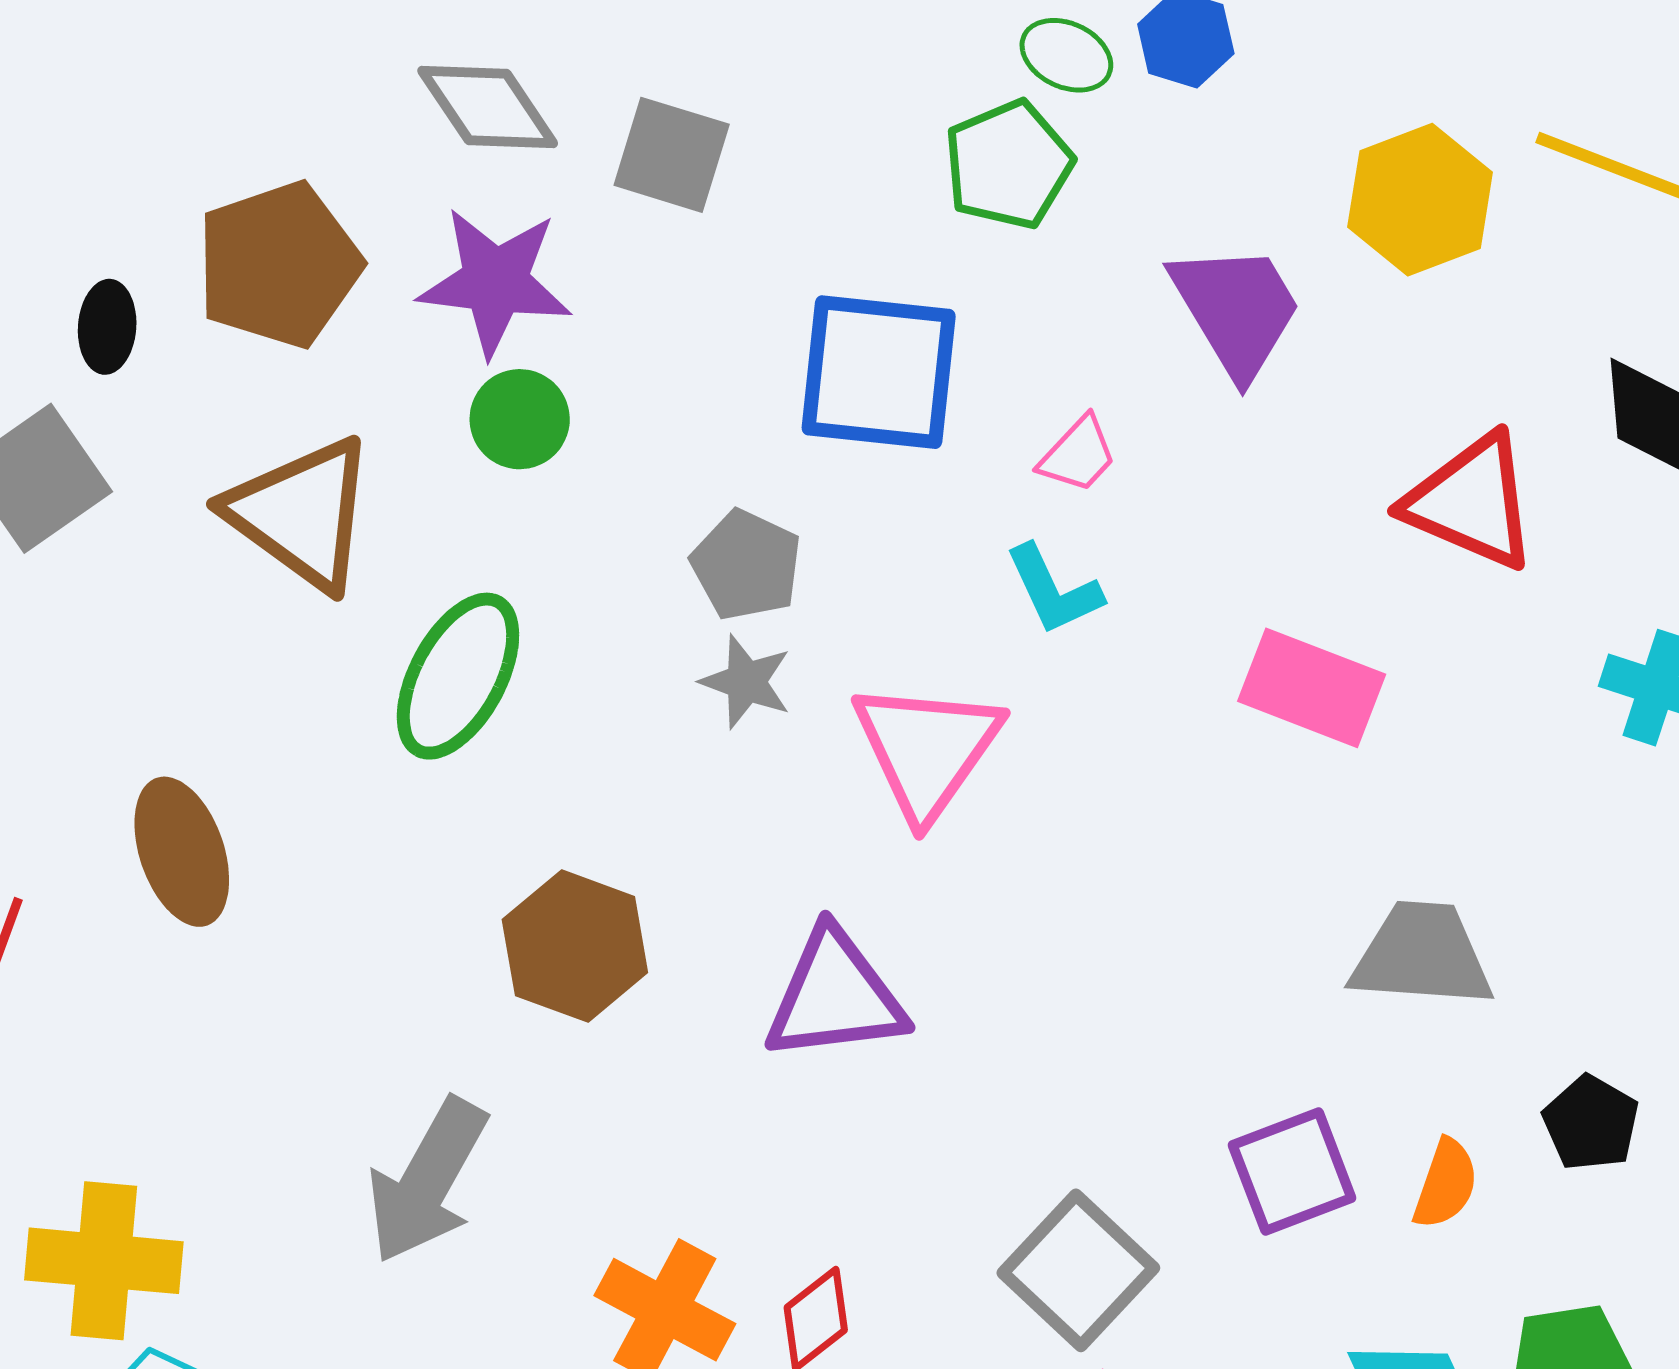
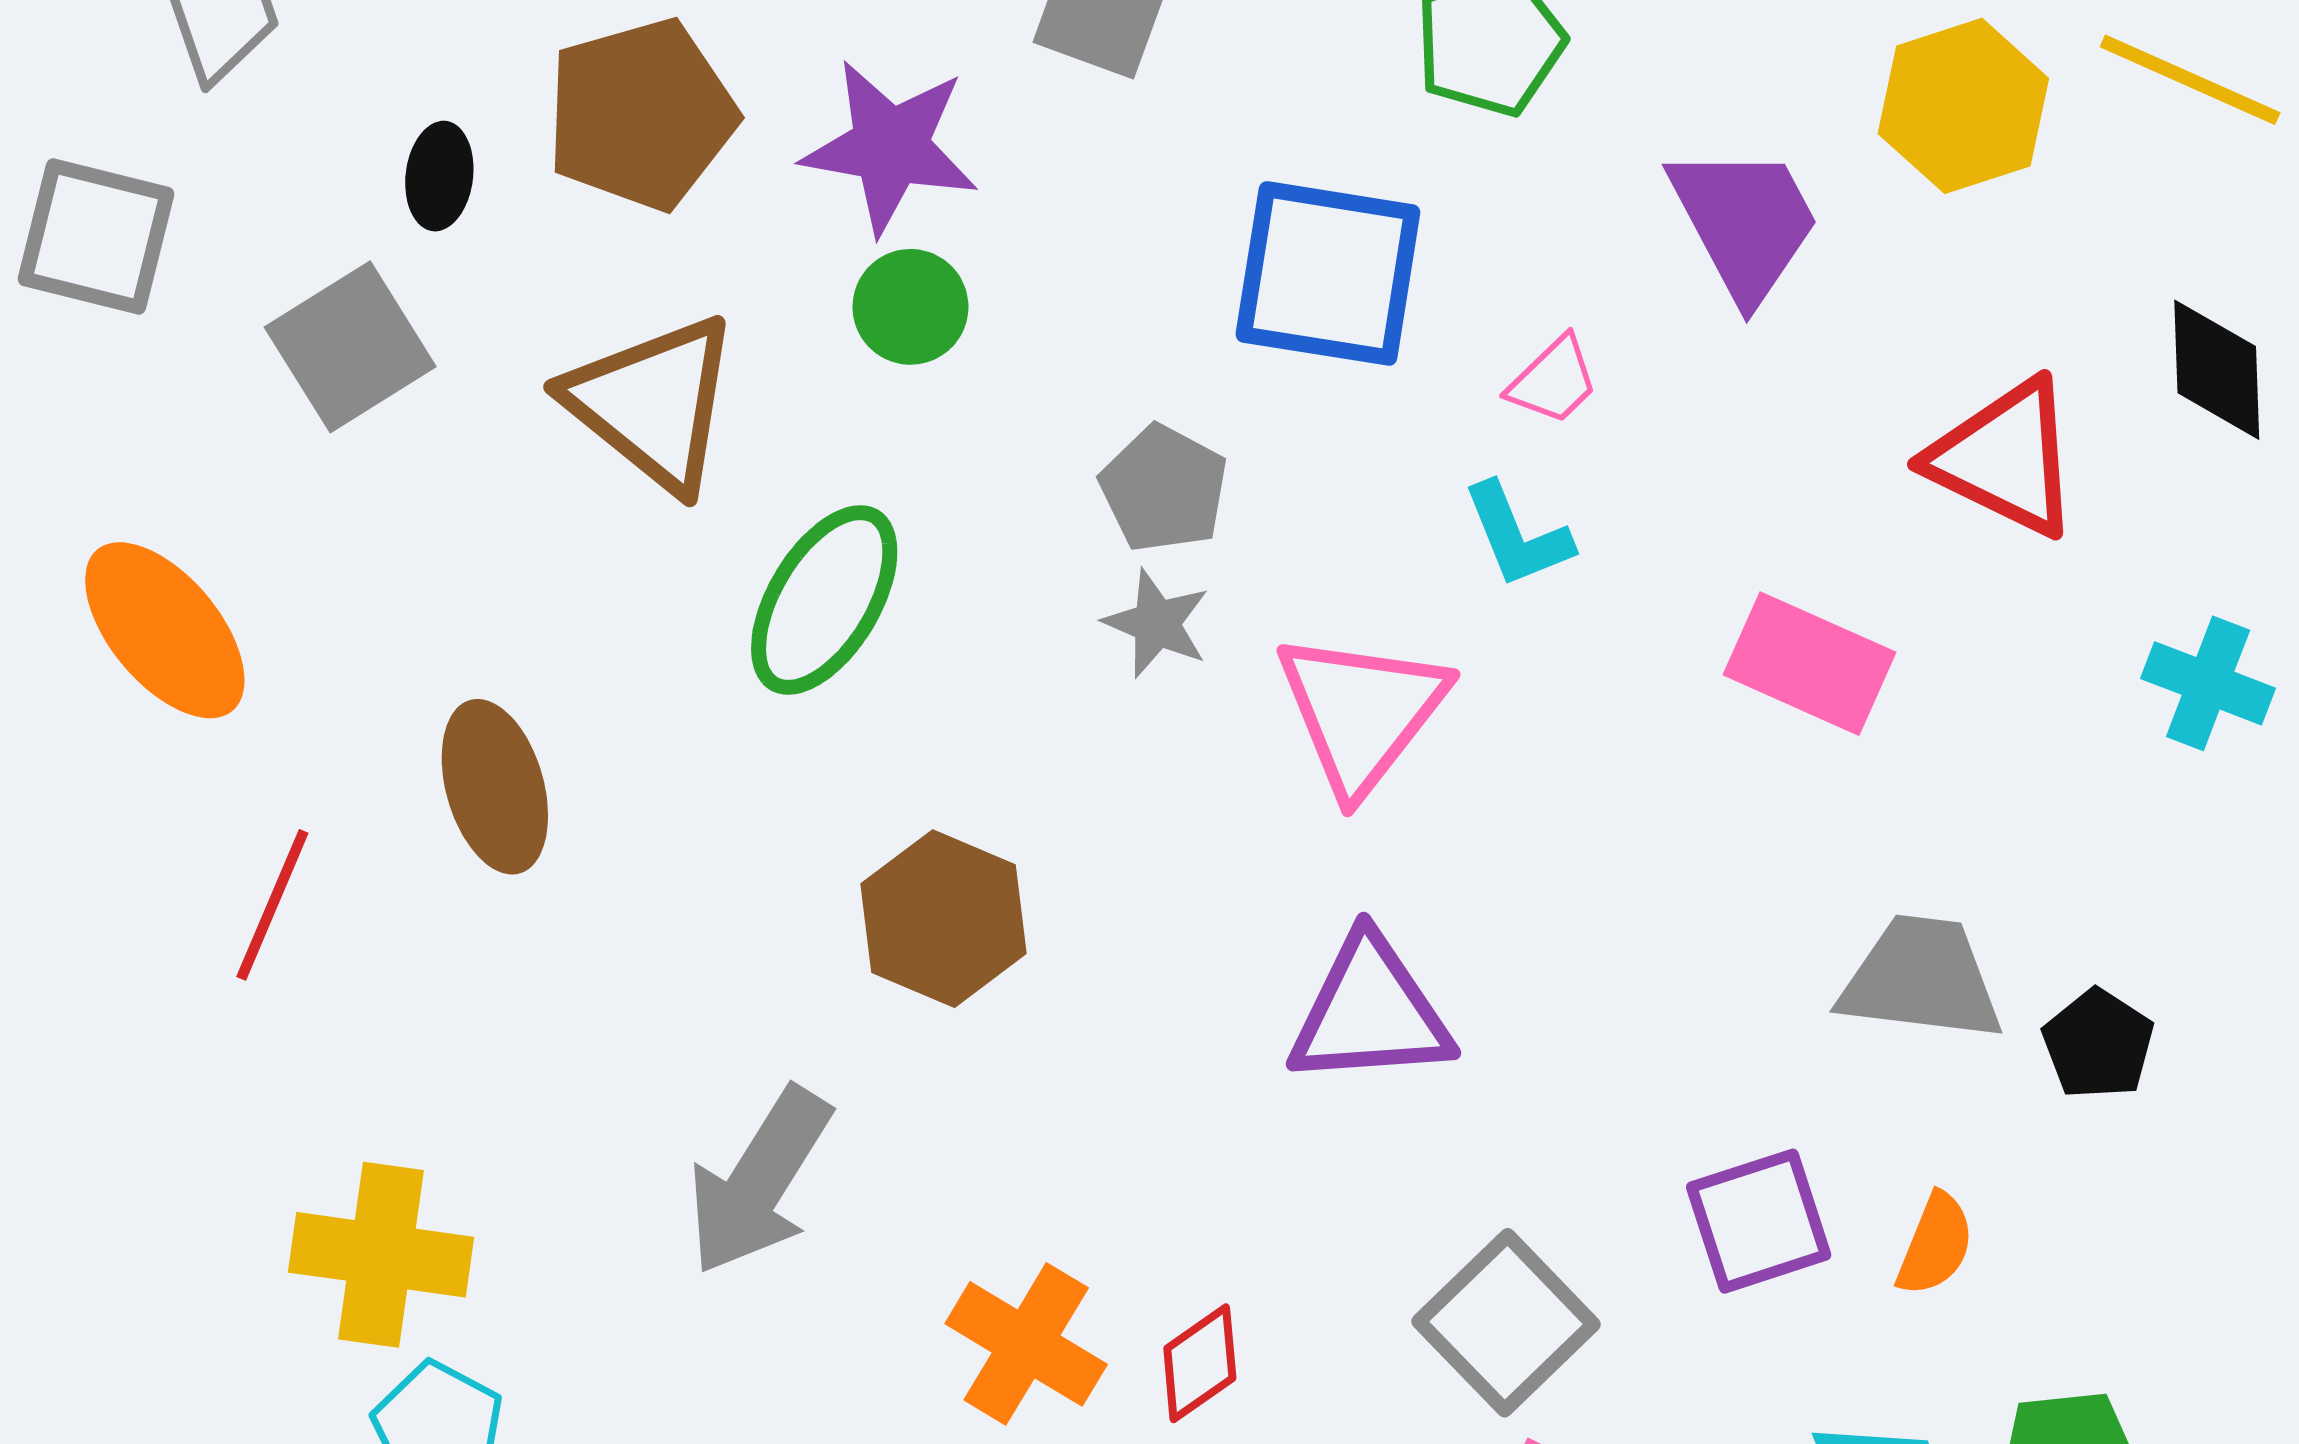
purple triangle: (835, 996) -> (1370, 1012), moved
black pentagon: (1591, 1123) -> (2098, 1044), moved

